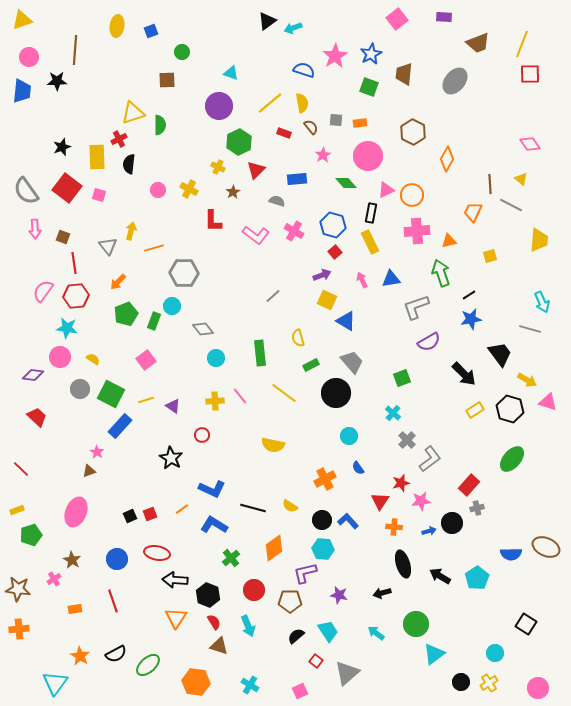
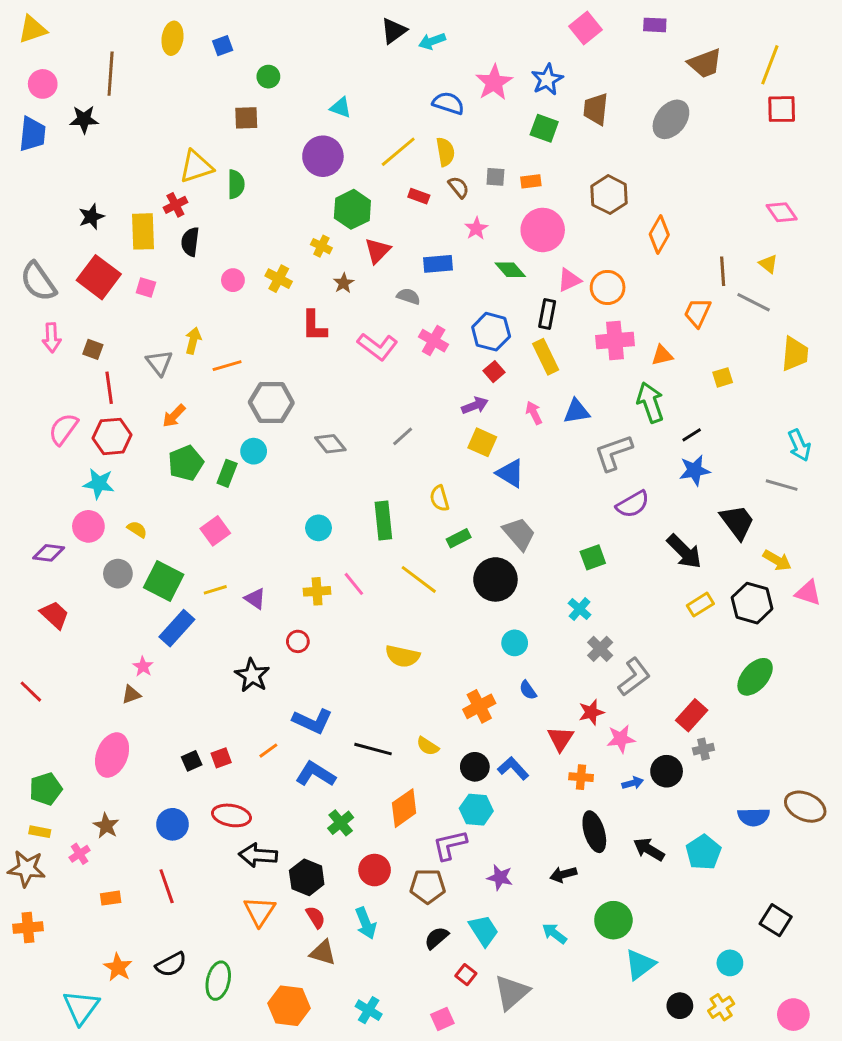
gray diamond: (203, 329) -> (330, 444), moved
yellow rectangle: (17, 510) -> (40, 832), moved, turned 32
green ellipse: (148, 665) -> (218, 981), turned -35

